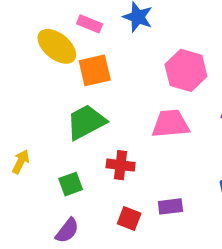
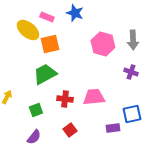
pink trapezoid: (170, 124) -> (94, 97), moved
purple rectangle: (170, 206) -> (113, 128), moved
red square: (129, 218) -> (70, 130), turned 32

